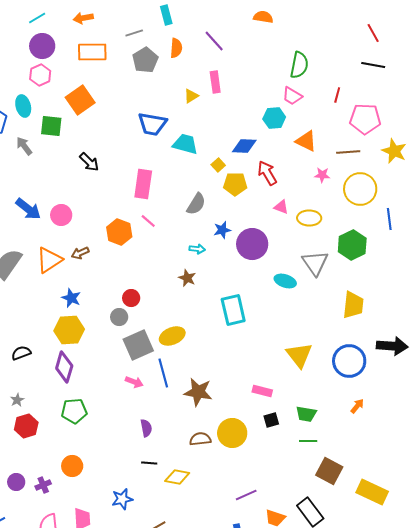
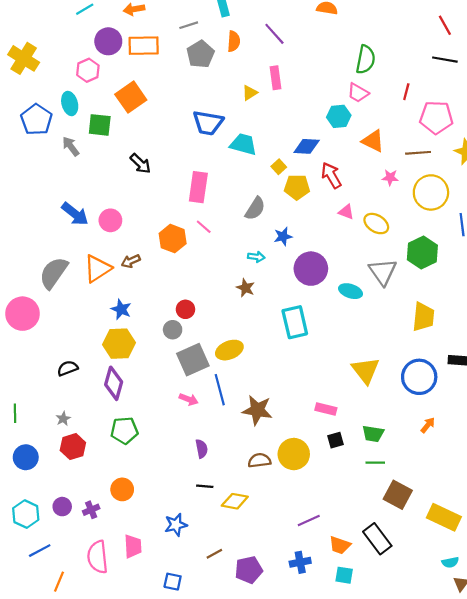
purple circle: (42, 46) -> (108, 41), moved
yellow ellipse: (309, 218) -> (376, 224), turned 30
purple circle: (252, 244) -> (311, 269), moved

